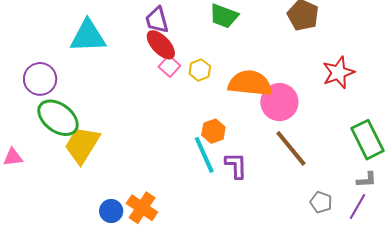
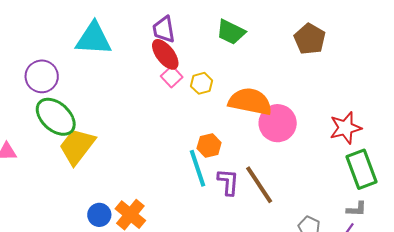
red star: (338, 73) -> (346, 128), moved
brown line: (291, 148) -> (259, 185), moved

